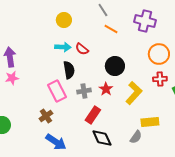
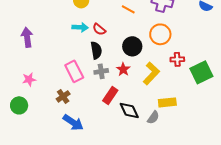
orange circle: (159, 54) -> (160, 34), moved
black semicircle: (69, 70) -> (96, 50), moved
pink star: (12, 78) -> (29, 79), moved
black diamond: (102, 138) -> (129, 110), moved

